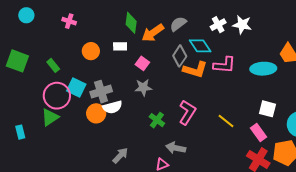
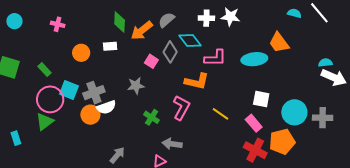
white cross: (218, 25) -> (206, 18), turned 35
pink square: (142, 63) -> (151, 61), moved
orange L-shape: (195, 70) -> (197, 81), moved

